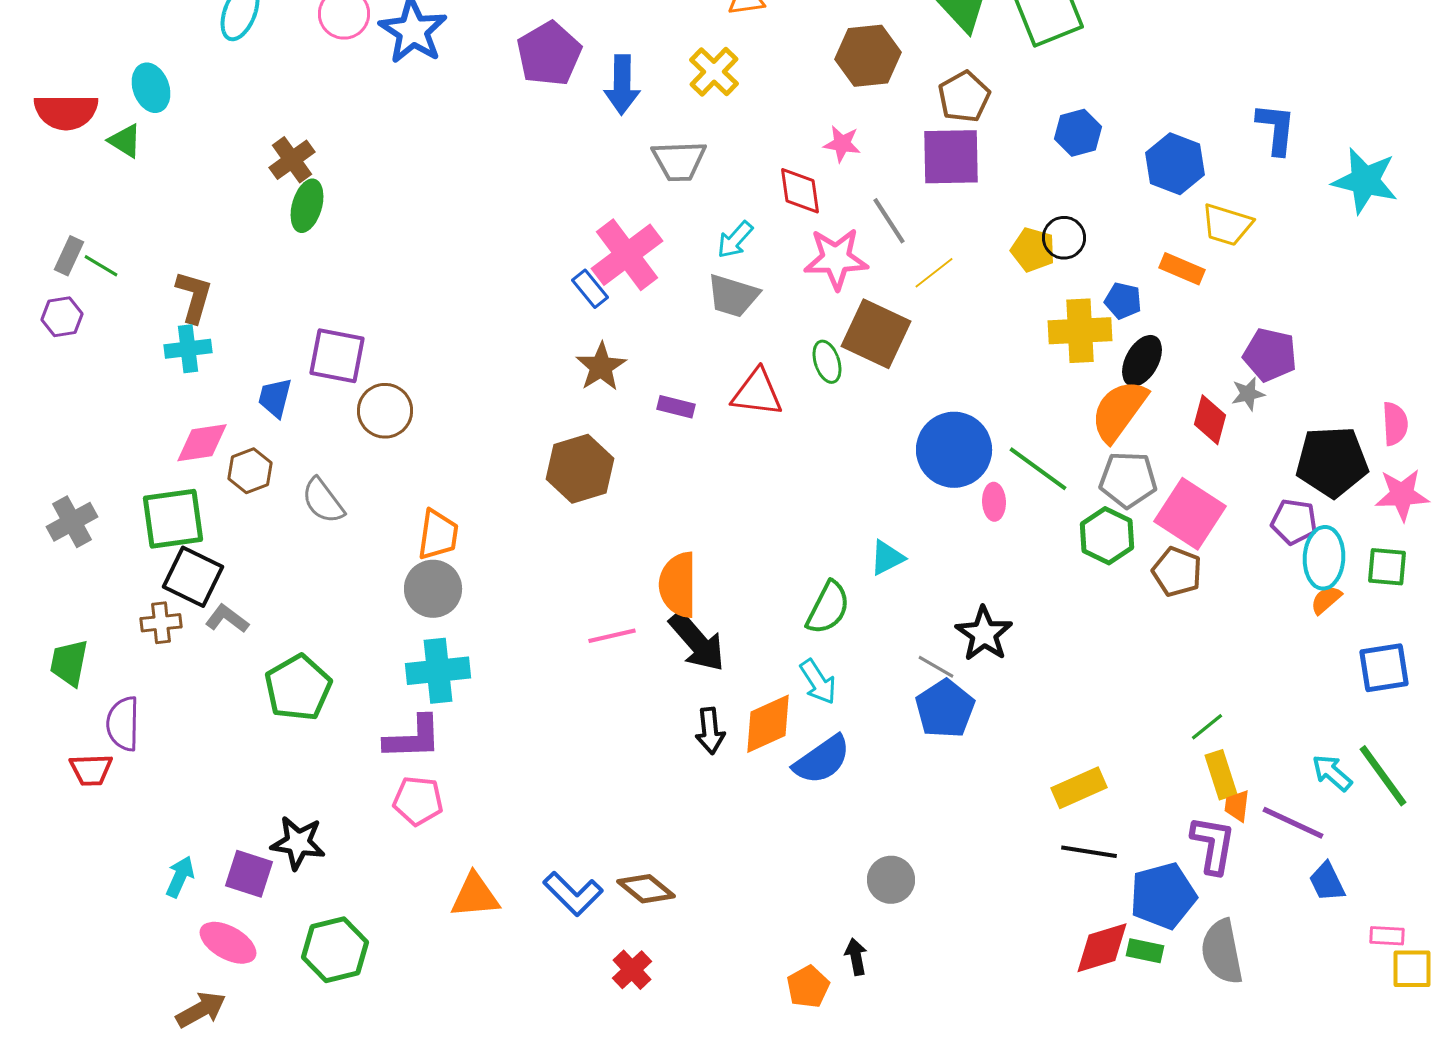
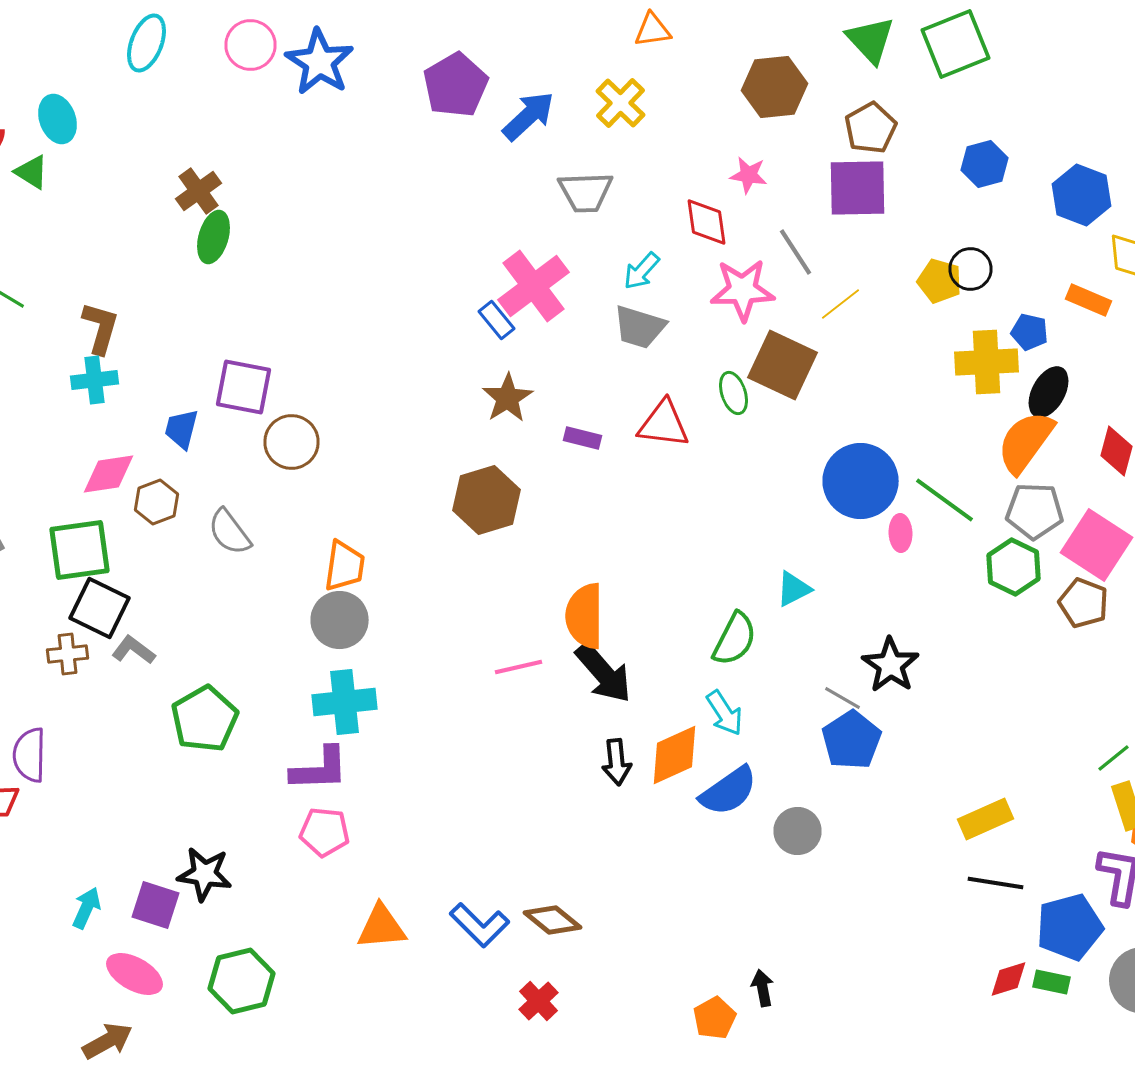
blue arrow: (622, 85) -> (528, 116), turned -134
gray circle: (891, 880) -> (798, 831), moved
red diamond: (1102, 948) -> (1008, 979), size x0.7

